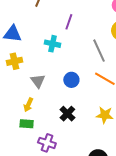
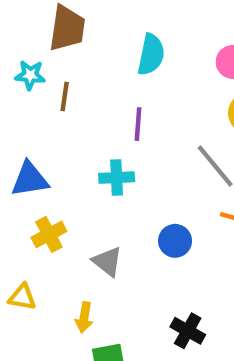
yellow arrow: (28, 105) -> (84, 317), moved
black cross: (67, 114) -> (188, 331), moved

